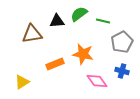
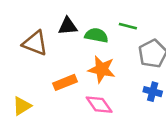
green semicircle: (79, 14) -> (96, 35), moved, turned 48
brown triangle: (32, 34) -> (35, 43), turned 30
pink diamond: (97, 81) -> (99, 105), moved

